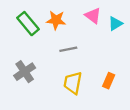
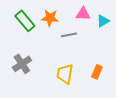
pink triangle: (93, 16) -> (83, 14), turned -35
gray line: (68, 49) -> (69, 35), moved

